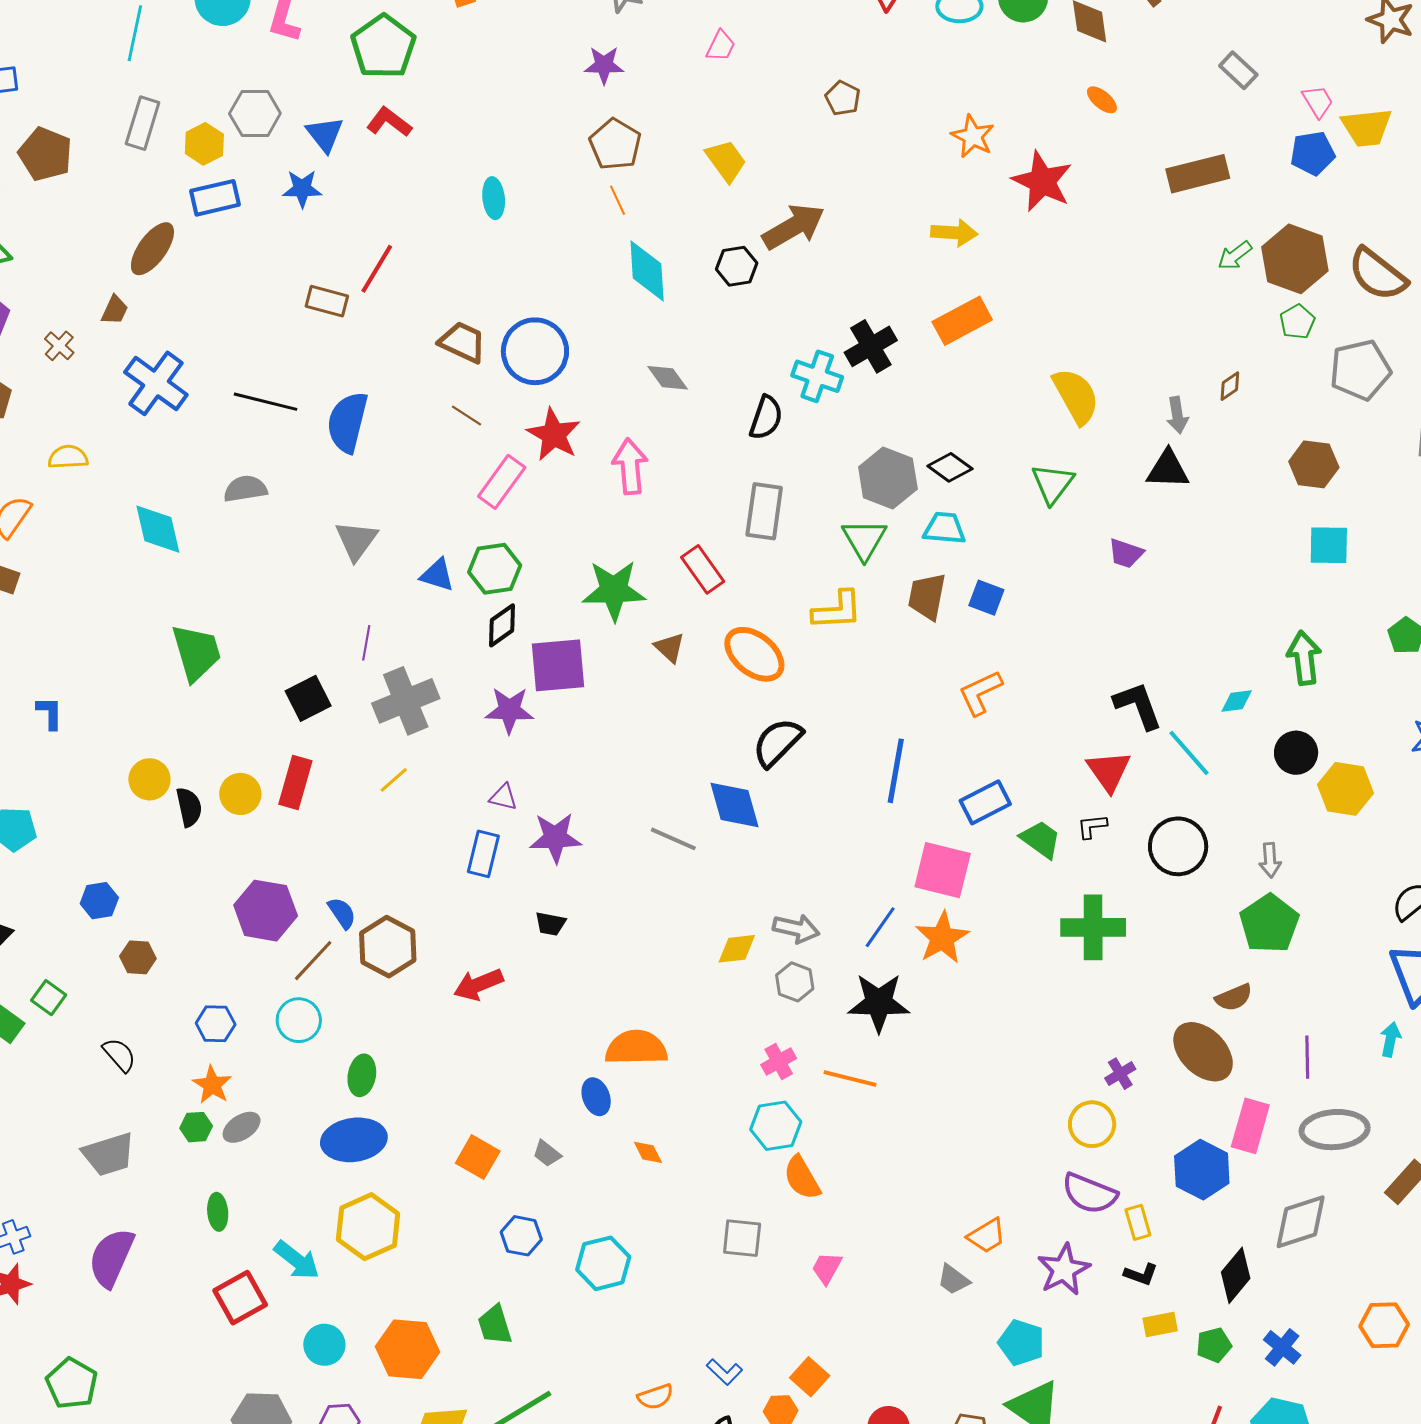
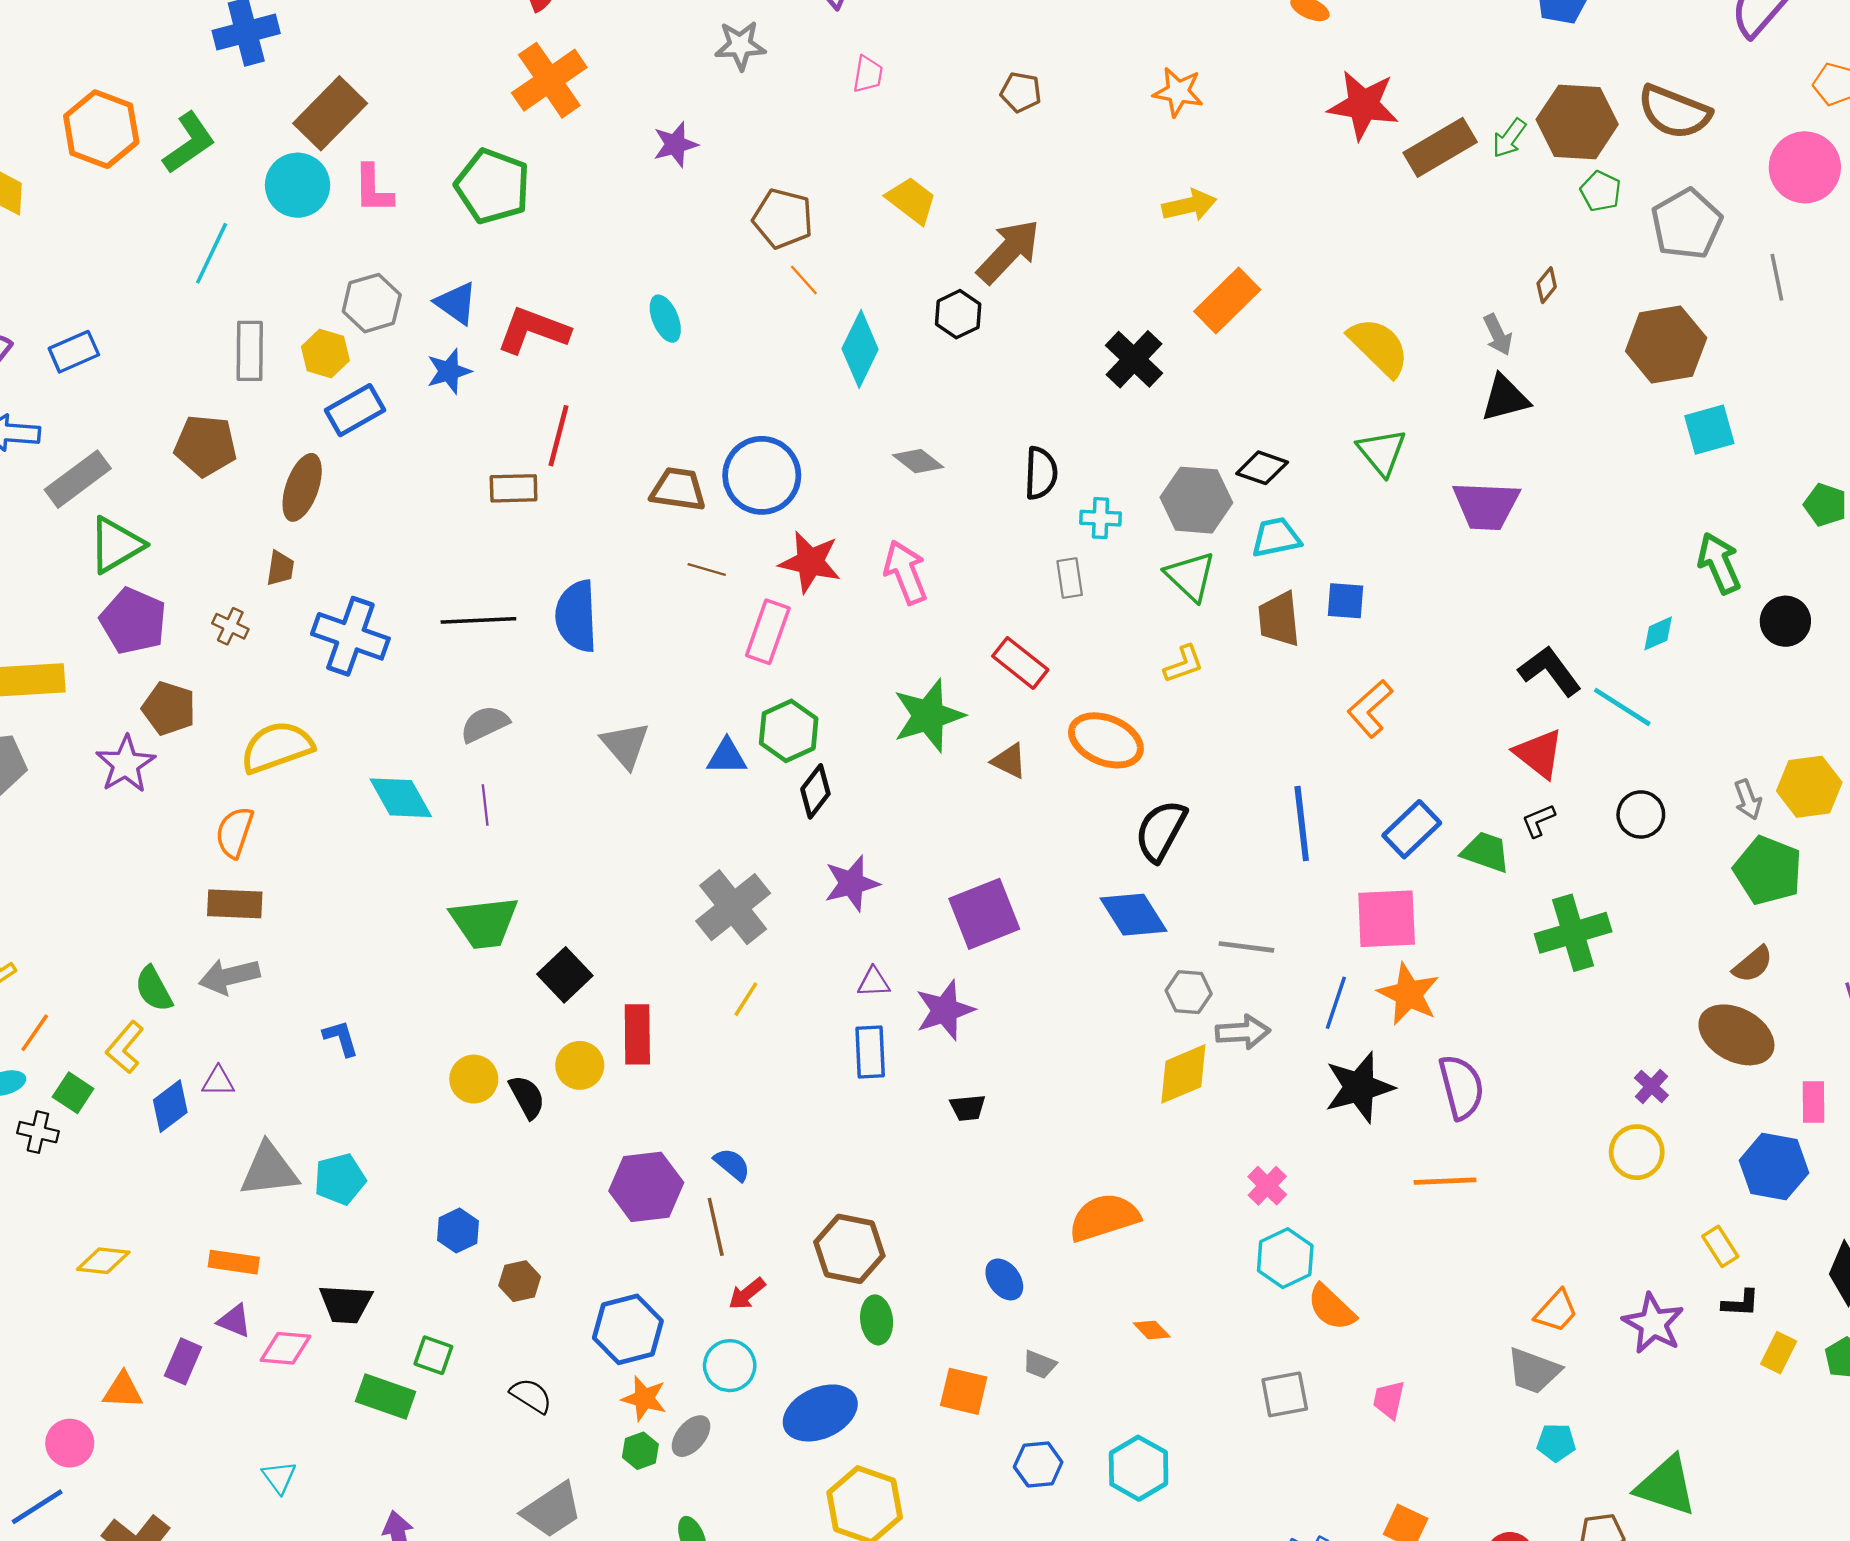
cyan line: (135, 33) -> (212, 253), turned 30
purple star: (604, 65) -> (675, 144), moved
red L-shape: (389, 122) -> (533, 330), moved, size x1.4
brown pentagon: (45, 154) -> (205, 446), moved
brown rectangle: (1198, 174) -> (1440, 147), moved
red star: (1042, 181) -> (1363, 105), moved
cyan diamond: (647, 271) -> (860, 349), turned 46
cyan cross: (817, 376) -> (1101, 518), moved, size x0.7
yellow semicircle: (68, 457) -> (277, 747), size x1.6
brown hexagon: (1314, 464) -> (1666, 345), size x1.4
gray rectangle: (764, 511) -> (1070, 578), size x0.6
purple trapezoid: (1126, 553) -> (1486, 506), size x1.6
yellow L-shape: (837, 610) -> (1184, 664), size x0.7
purple line: (366, 643) -> (485, 805), moved
green trapezoid: (196, 653) -> (484, 922), turned 116
purple square: (558, 665) -> (984, 914), moved
black square: (308, 698) -> (565, 975), moved
black circle: (1296, 753) -> (1785, 621), moved
yellow hexagon: (1346, 789) -> (1809, 787), moved
gray line: (673, 839) -> (1246, 947), moved
black circle: (1178, 846) -> (1641, 814), size x0.7
brown hexagon: (388, 947) -> (849, 1249), moved
yellow diamond: (737, 949) -> (1183, 1074), size x1.4
brown line: (313, 961) -> (716, 1227), turned -39
gray hexagon: (795, 982) -> (1189, 992), moved
red arrow: (478, 984) -> (747, 1294), moved, size x0.7
cyan circle: (299, 1020) -> (730, 1366), moved
blue hexagon: (216, 1024) -> (628, 1329), size x1.5
green ellipse: (362, 1075) -> (877, 1320), moved
orange line: (850, 1078) -> (1445, 1181), moved
blue ellipse: (596, 1097) -> (1004, 1279), moved
pink rectangle: (1250, 1126) -> (1813, 1102), size x0.7
purple semicircle: (1089, 1193) -> (1461, 1087), moved, turned -110
gray trapezoid: (953, 1280) -> (1534, 1371), size x1.4
yellow rectangle: (1160, 1324) -> (1779, 1353), turned -36
cyan pentagon: (1021, 1343) -> (1556, 1443), moved, size x0.7

